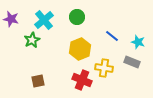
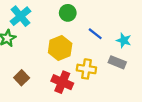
green circle: (77, 17) -> (68, 13), moved
brown square: (38, 81) -> (22, 78), moved, turned -32

